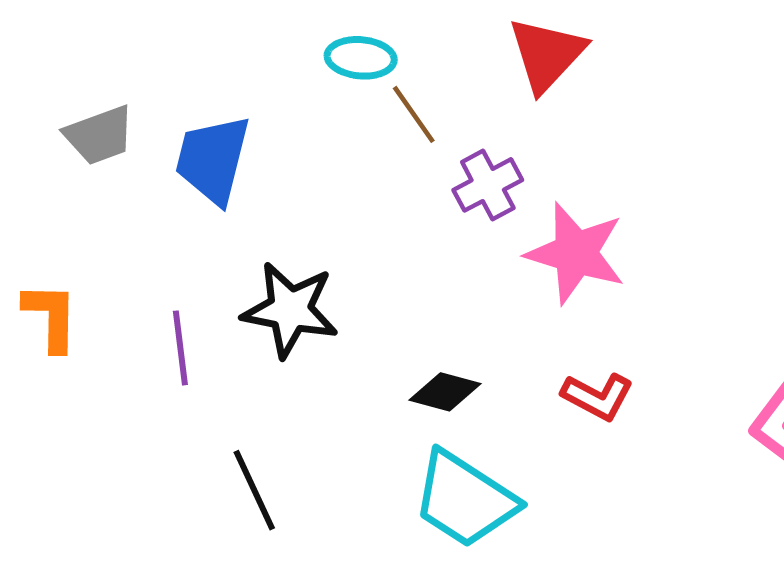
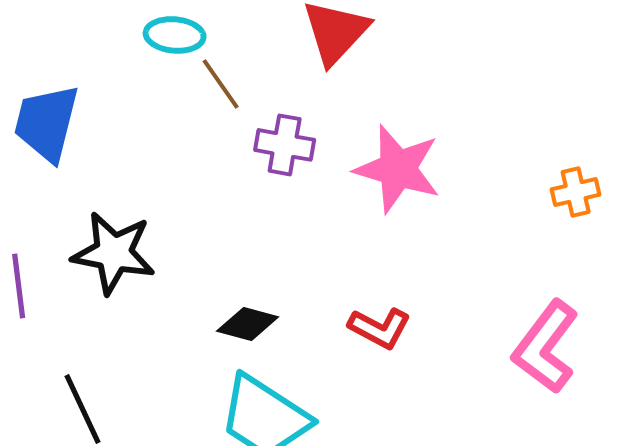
purple cross: (488, 185) -> (285, 145), turned 38
pink star: (576, 253) -> (398, 169), moved

